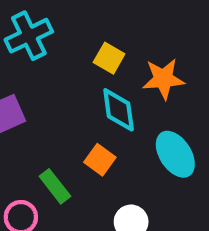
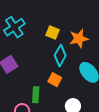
cyan diamond: (119, 110) -> (60, 56), turned 45
green rectangle: (55, 186) -> (36, 95), turned 49

